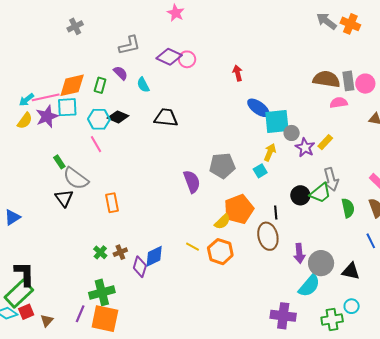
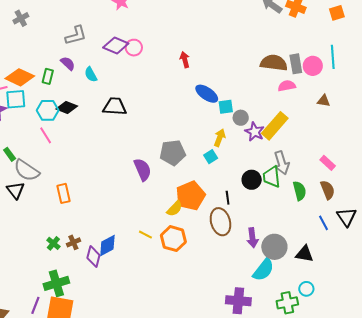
orange diamond: (72, 85) -> (20, 77), turned 40
cyan square: (277, 121) -> (226, 107), size x0.6
yellow rectangle: (325, 142) -> (275, 126), size x1.8
green trapezoid: (320, 193) -> (272, 177), turned 125

